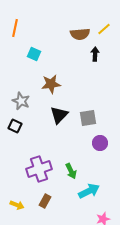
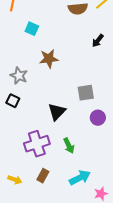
black arrow: (95, 54) -> (98, 41), moved, turned -144
black triangle: (59, 115) -> (57, 112), moved
cyan arrow: (89, 191) -> (80, 178), moved

